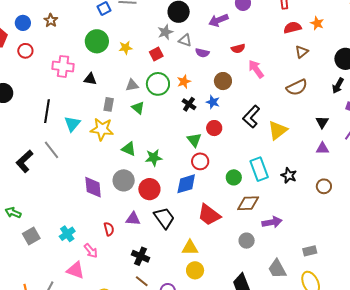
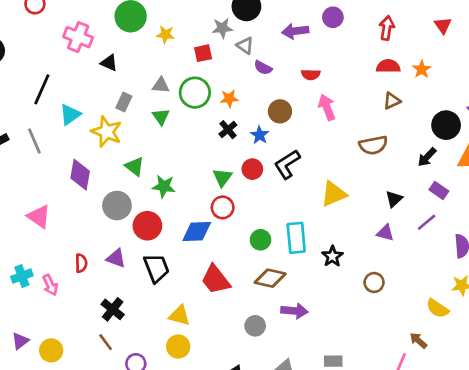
black L-shape: (251, 117) -> (287, 164), moved
purple diamond: (93, 187) -> (80, 175), moved
cyan cross: (67, 234) -> (22, 276), moved
pink triangle: (76, 270) -> (39, 216), moved

